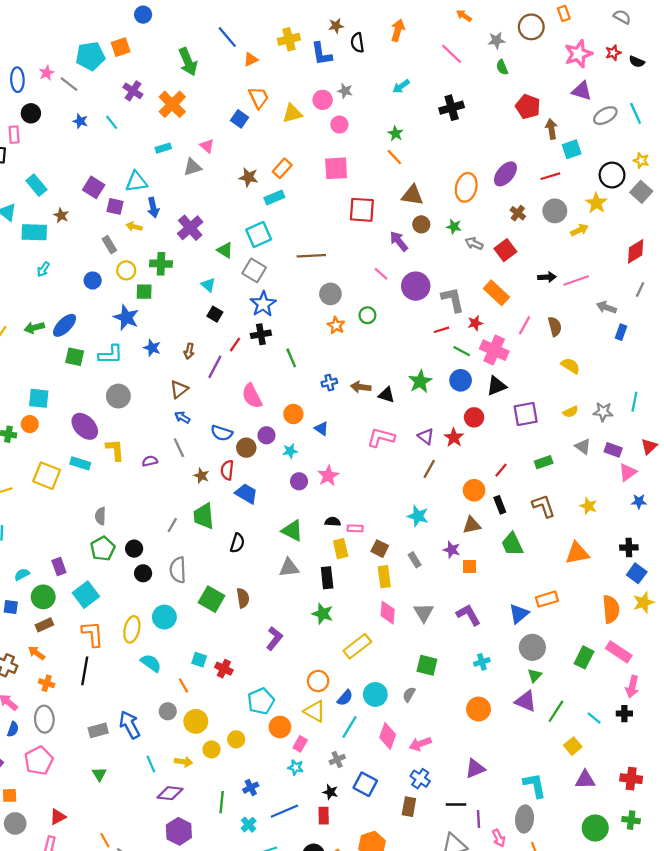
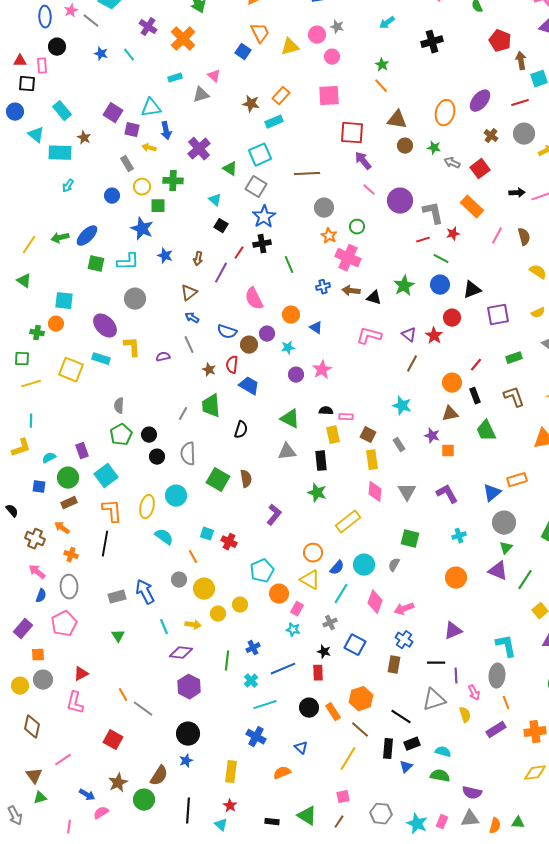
purple arrow: (399, 241) -> (363, 161), moved
pink cross: (494, 350) -> (348, 258), moved

